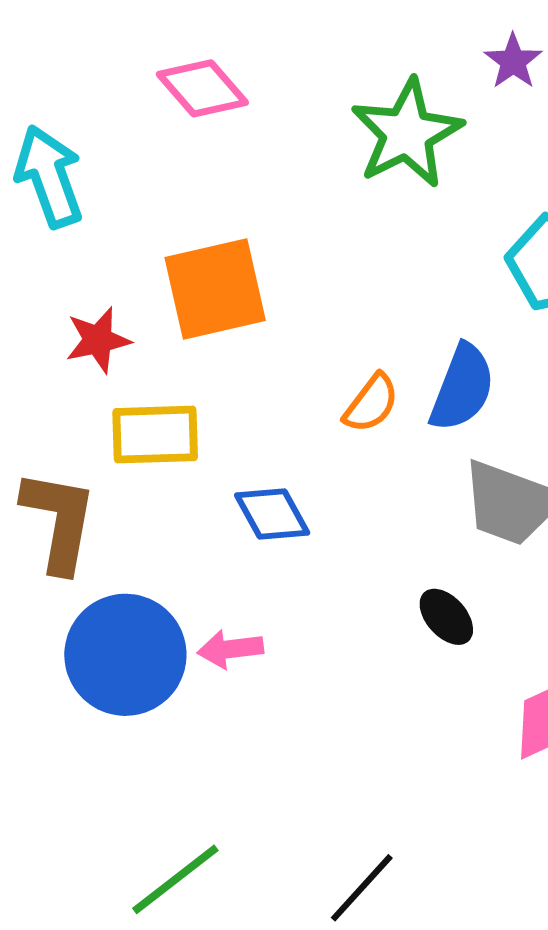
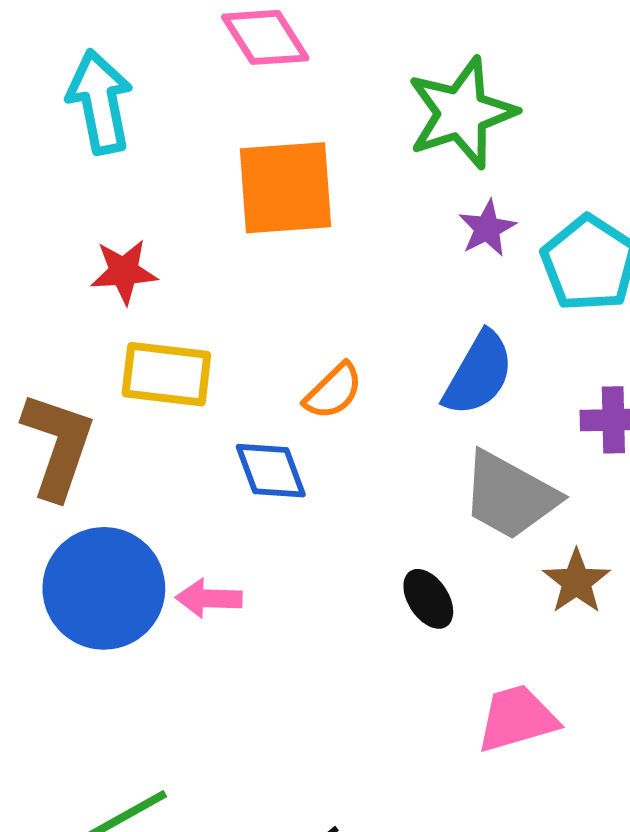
purple star: (513, 61) -> (487, 228), moved
orange square: (215, 289) -> (285, 188), moved
orange semicircle: (371, 403) -> (333, 391), moved

